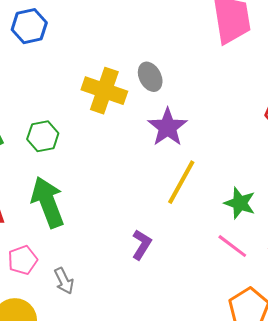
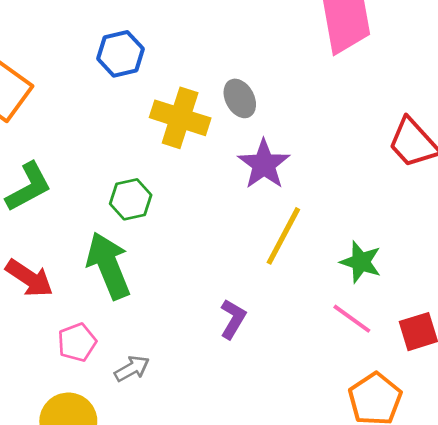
blue hexagon: (29, 26) -> (120, 54), moved
green hexagon: (43, 136) -> (131, 199), moved
gray arrow: (64, 281) -> (132, 369), turned -92

